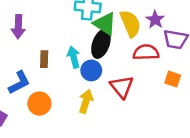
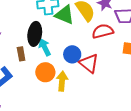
black ellipse: (101, 44) -> (35, 34), moved
blue circle: (91, 70) -> (72, 54), moved
orange circle: (39, 104) -> (45, 72), moved

